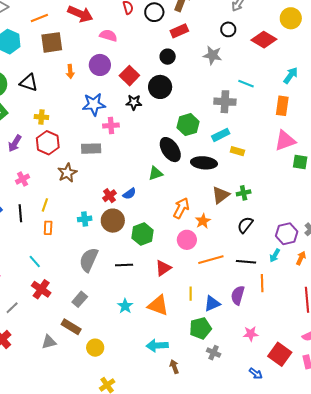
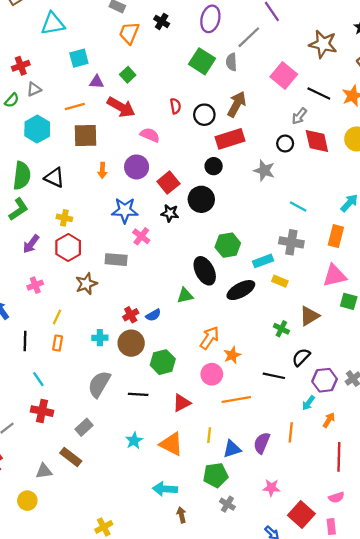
red rectangle: (179, 31) -> (230, 139), size x1.4
red diamond: (264, 40) -> (317, 141), moved, turned 40
gray cross: (225, 102) -> (291, 242), moved
pink cross: (111, 126) -> (141, 236), turned 35
black ellipse: (204, 163) -> (241, 290), turned -40
green cross: (244, 193) -> (281, 329), turned 32
brown triangle: (221, 195) -> (309, 316), moved
black line: (20, 213) -> (25, 341), moved
black semicircle: (245, 225) -> (301, 357), moved
orange arrow: (301, 258) -> (329, 420), moved
black line: (246, 262) -> (274, 376), moved
red cross: (41, 289) -> (42, 411), turned -30
yellow circle: (95, 348) -> (27, 501), moved

